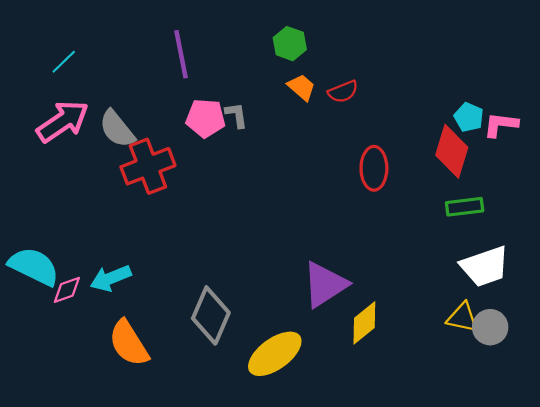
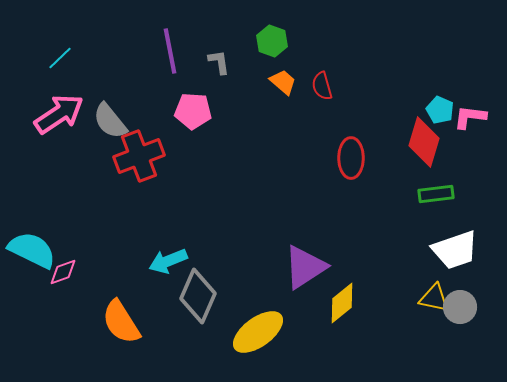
red semicircle: (343, 92) -> (322, 86), turned 96
gray L-shape: (236, 115) -> (219, 62), moved
cyan arrow: (111, 278) -> (168, 261), moved

